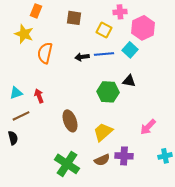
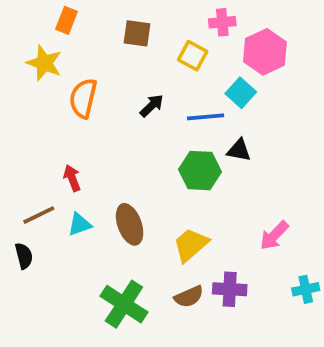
blue line: (104, 54) -> (206, 117), moved
black arrow: (82, 57) -> (152, 106), turned 144
cyan triangle: (16, 93) -> (79, 224), moved

